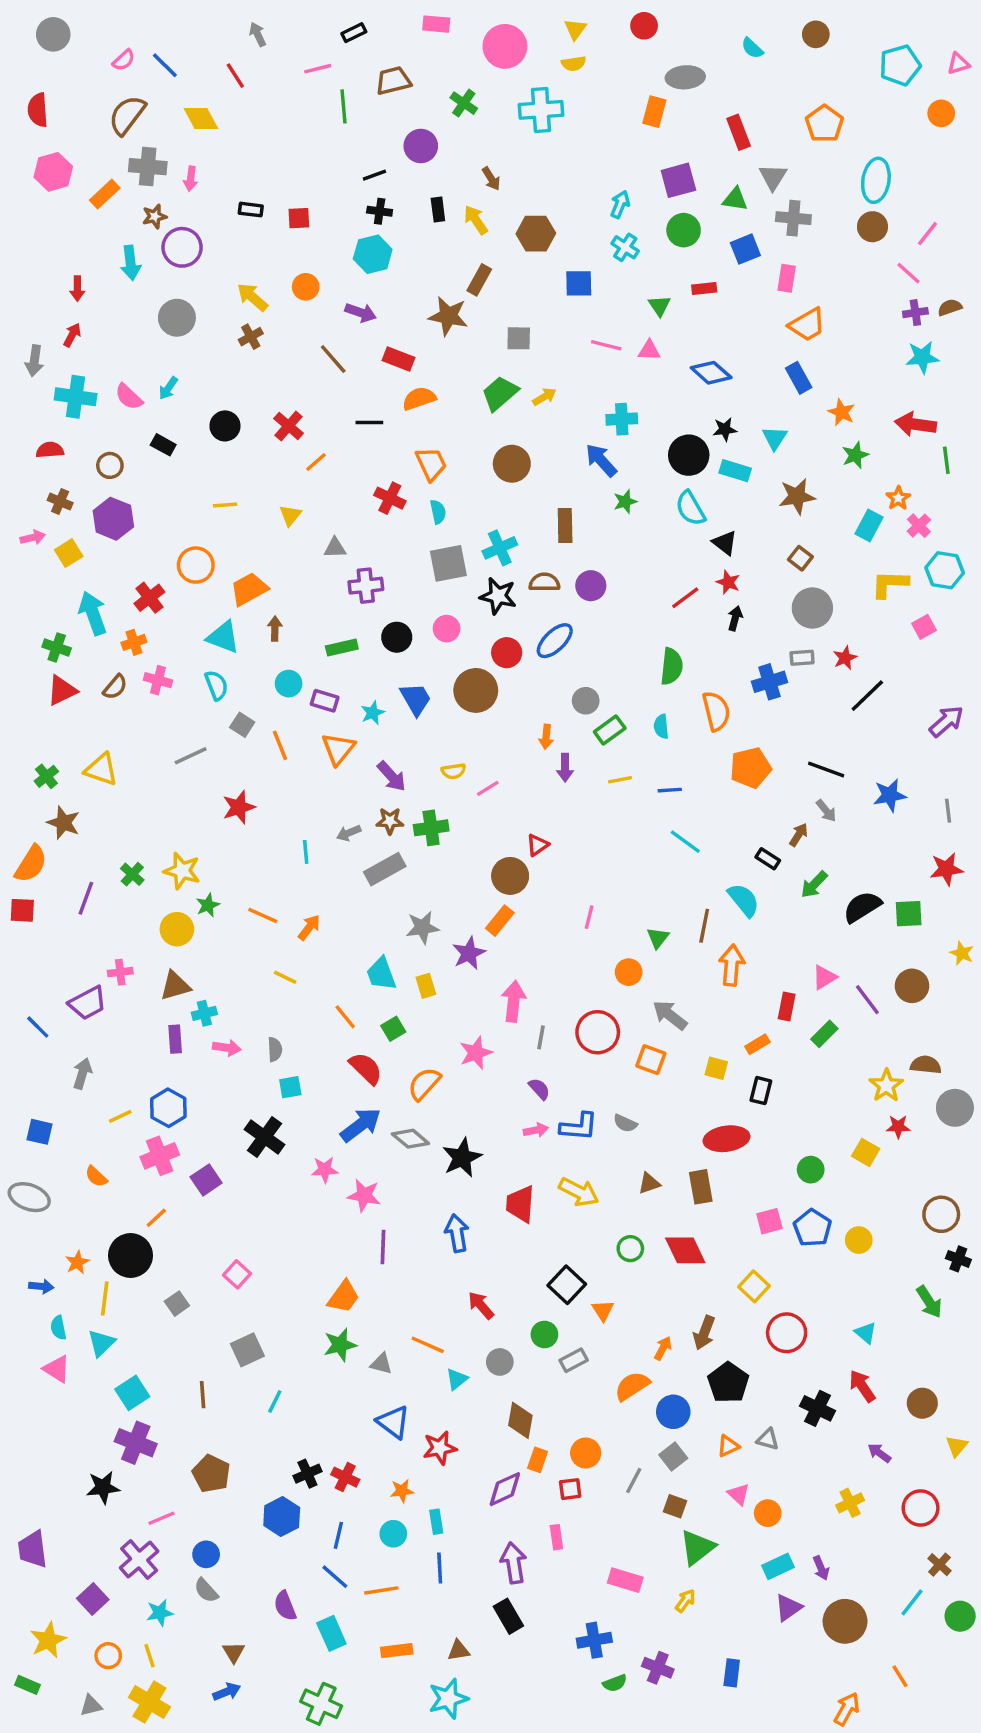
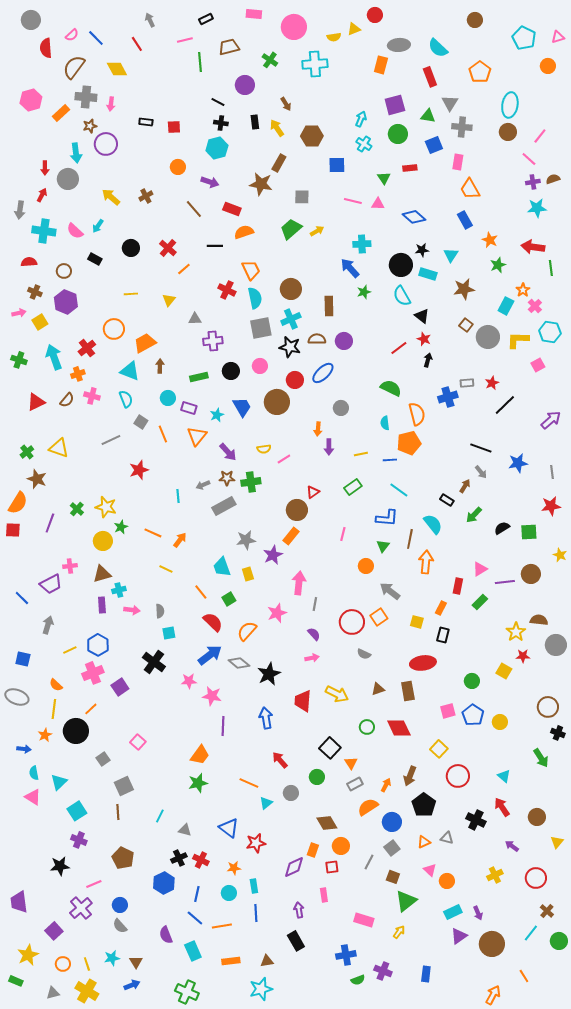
yellow triangle: (575, 29) -> (354, 29), moved, turned 32
cyan semicircle: (752, 48) -> (438, 48), moved, size x1.5
cyan pentagon: (900, 65) -> (524, 38), turned -30
red semicircle: (38, 110) -> (46, 48), moved
black line: (374, 175) -> (218, 102), turned 48
yellow arrow: (252, 297) -> (111, 197), moved
gray circle: (177, 318) -> (68, 179), moved
orange trapezoid: (807, 325) -> (470, 189), turned 90
brown circle: (512, 464) -> (291, 289), moved
cyan semicircle: (438, 512) -> (255, 298), size x1.5
gray circle: (812, 608) -> (488, 337), moved
green cross: (57, 648) -> (19, 360), moved
green semicircle: (672, 666) -> (391, 388), turned -70
green rectangle: (610, 730) -> (353, 487), moved
orange pentagon: (751, 768) -> (409, 443), moved
black semicircle: (862, 907) -> (502, 528), size x0.7
purple line: (867, 1000) -> (505, 582), turned -60
red circle: (598, 1032) -> (352, 622), moved
orange rectangle: (757, 1044) -> (441, 608), turned -32
orange square: (651, 1060) -> (379, 617), turned 36
blue L-shape: (579, 1127) -> (387, 518), moved
yellow line: (105, 1298) -> (54, 709), moved
gray square: (247, 1350) -> (124, 786), moved
gray rectangle: (574, 1360) -> (355, 784), moved
gray triangle: (381, 1364) -> (185, 830), moved
brown diamond: (520, 1420) -> (327, 823), moved, turned -40
purple cross: (136, 1443) -> (79, 840), size x0.7
purple arrow: (514, 1563) -> (299, 910), size x0.7
cyan star: (160, 1613) -> (112, 958), moved

